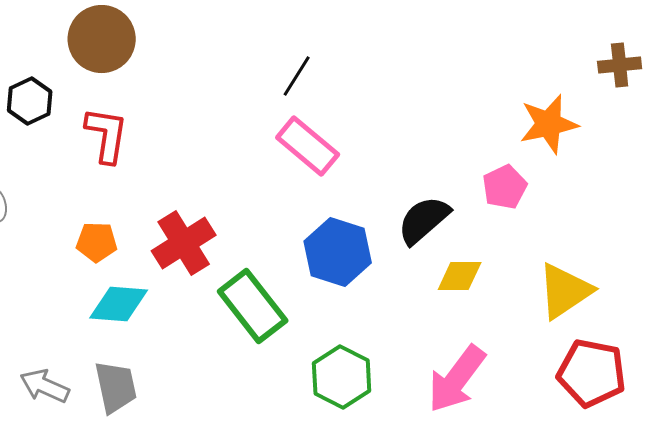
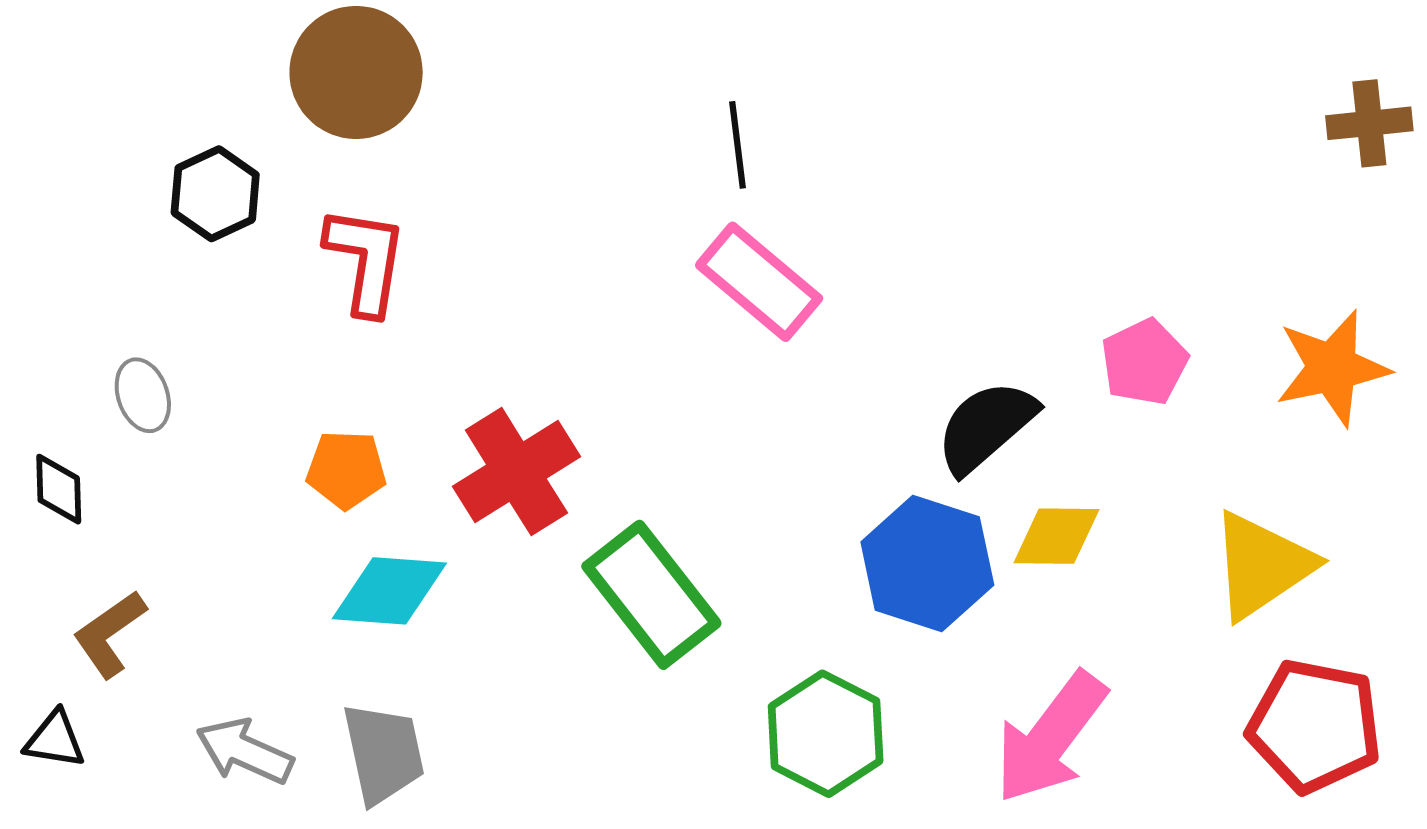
black line: (297, 76) -> (738, 145), turned -39
orange star: (549, 124) -> (1332, 368), moved
blue hexagon: (338, 252) -> (927, 563), moved

